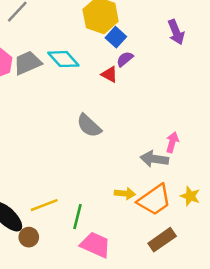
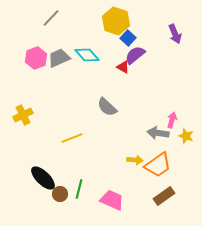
purple semicircle: (125, 59) -> (135, 55), size x1.5
yellow star: (190, 196) -> (186, 136), moved
yellow line: (44, 205) -> (72, 138), moved
green line: (77, 217) -> (79, 189), moved

